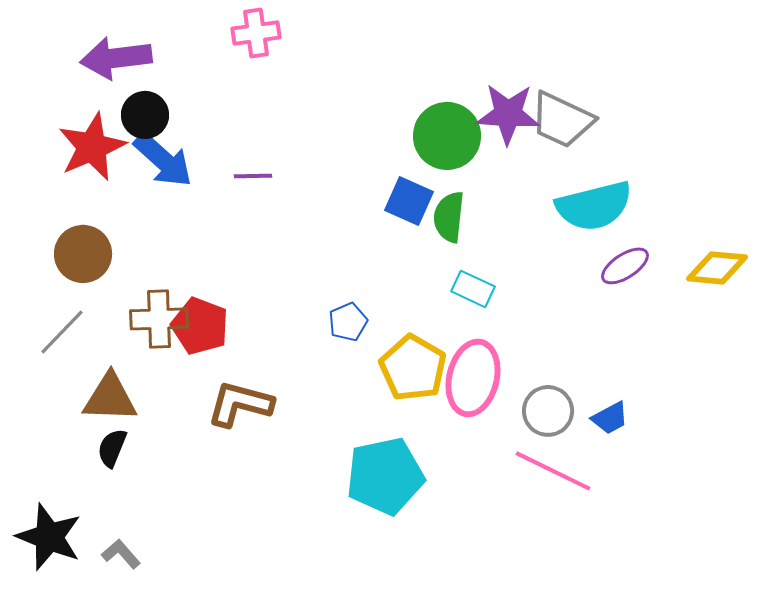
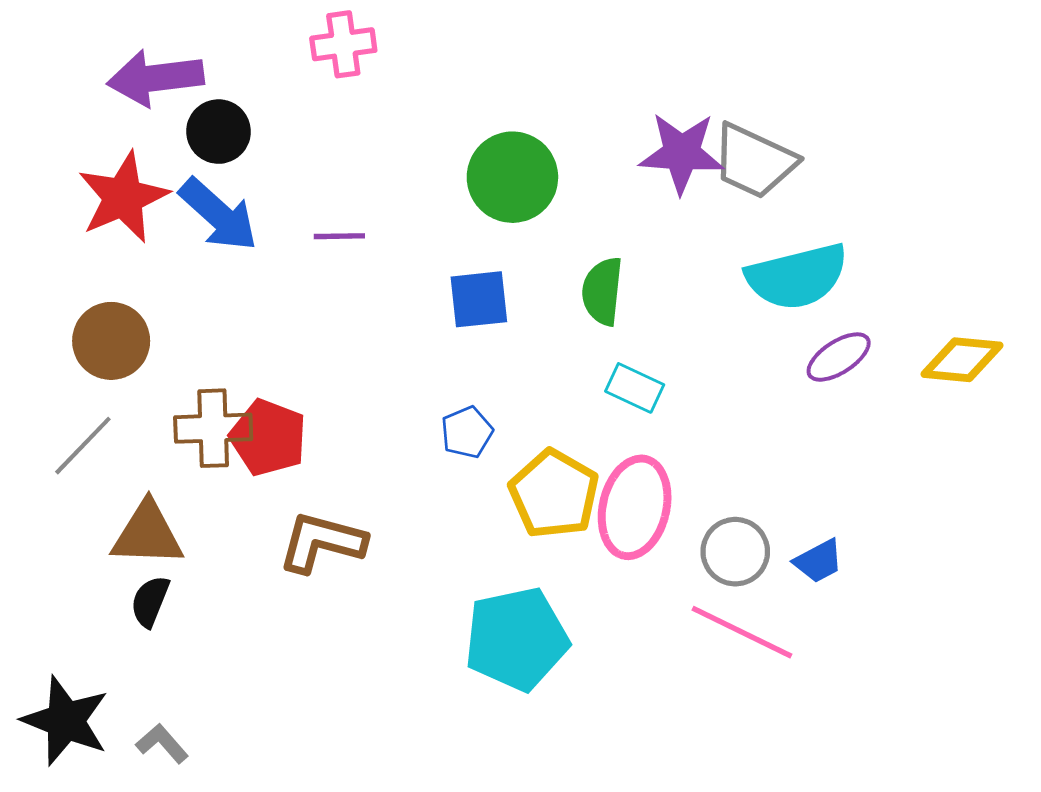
black circle: (145, 115) -> (219, 132), moved
green circle: (447, 136) -> (512, 177), moved
blue square: (409, 201) -> (479, 299), moved, turned -30

